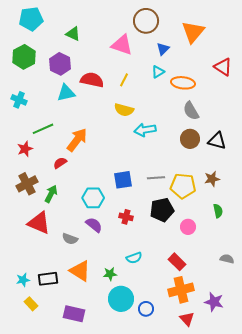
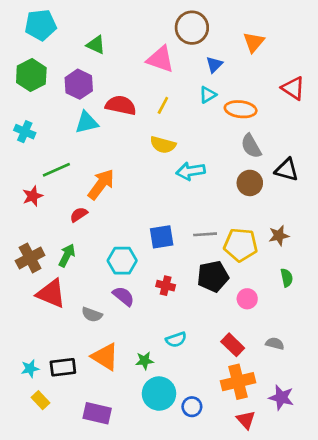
orange triangle: (193, 32) -> (254, 42), size x0.7
black triangle: (217, 141) -> (287, 170), moved
brown cross: (27, 184) -> (30, 258), moved
gray semicircle: (227, 259) -> (275, 344), moved

